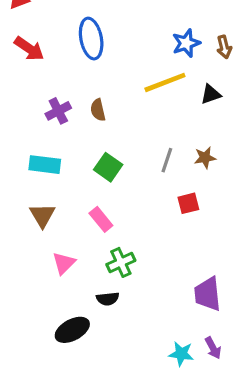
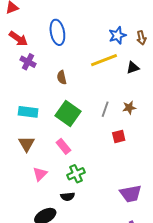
purple cross: (58, 111) -> (28, 62), moved, turned -35
green square: (108, 167) -> (68, 114), size x1.4
purple trapezoid: (208, 294) -> (131, 194), turned -95

